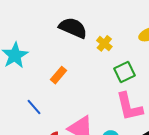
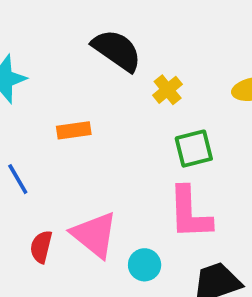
orange rectangle: (59, 75) -> (74, 130), turned 30

